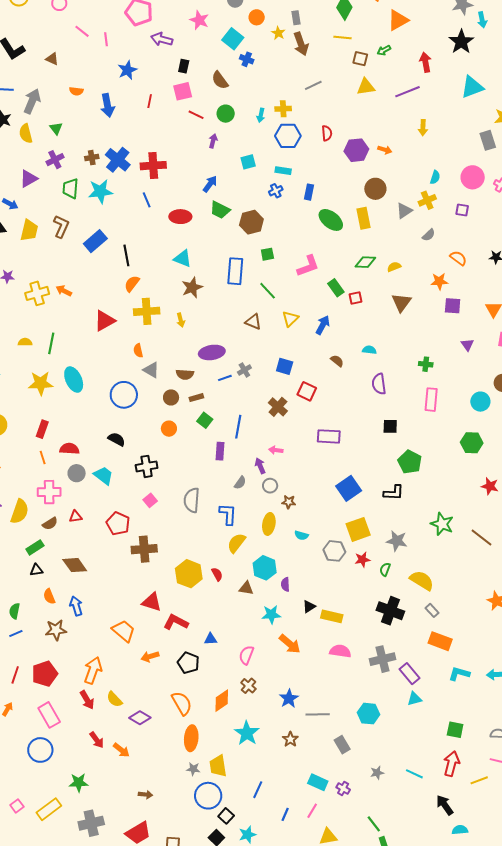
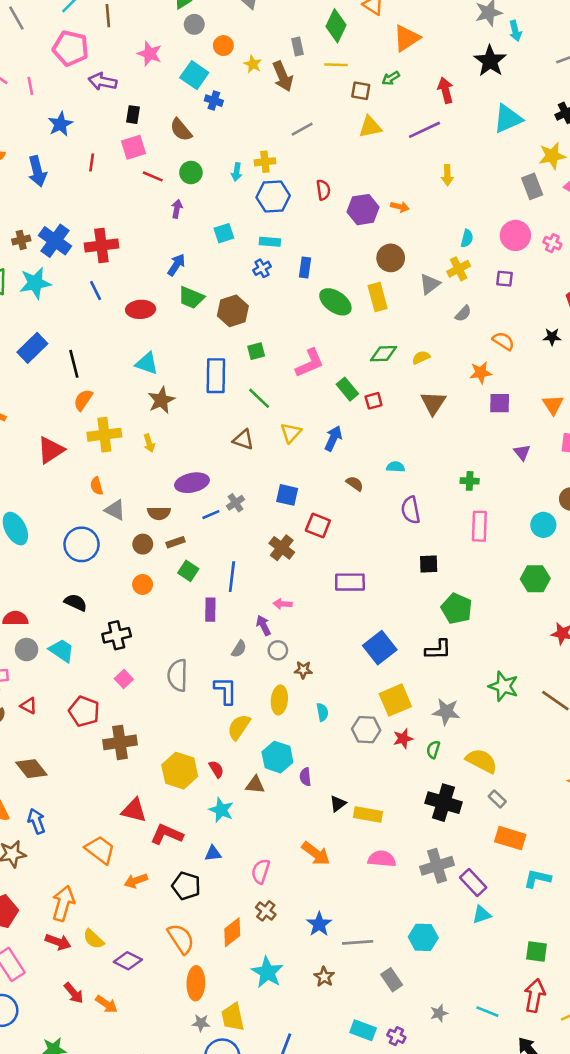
gray rectangle: (296, 18) -> (298, 47), moved
red triangle: (76, 517) -> (29, 706), turned 40
cyan semicircle: (301, 535) -> (322, 712), turned -112
cyan star: (271, 615) -> (221, 810), moved, turned 30
red arrow: (87, 700) -> (58, 942), turned -36

